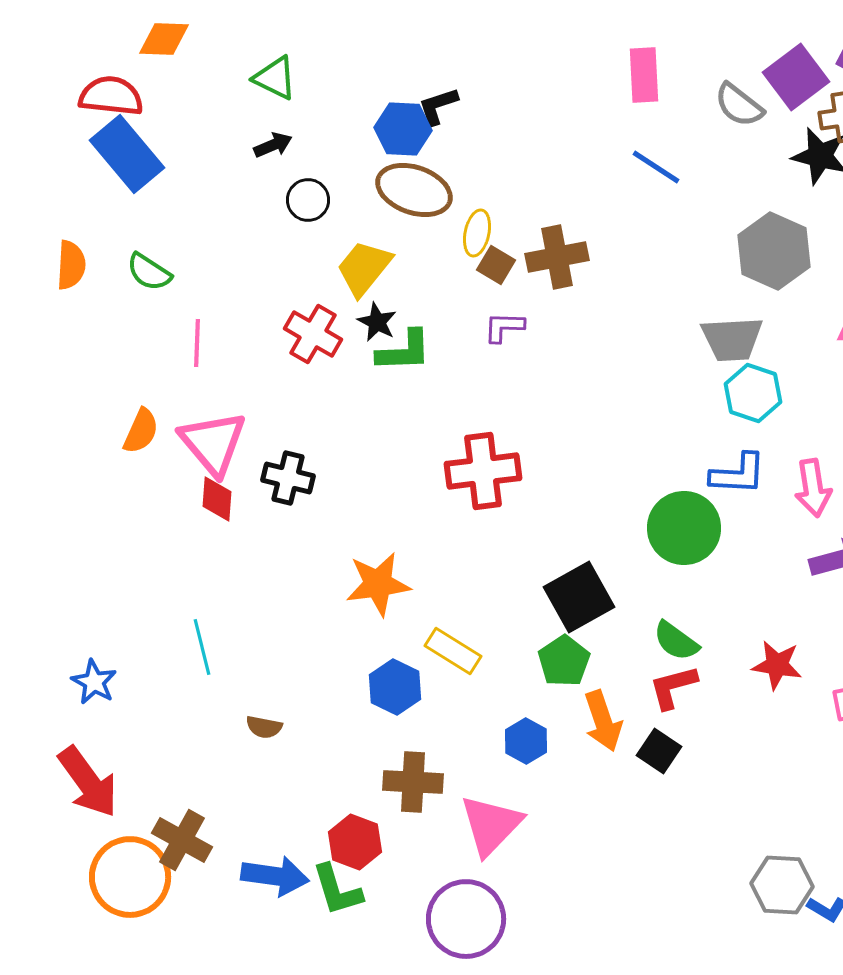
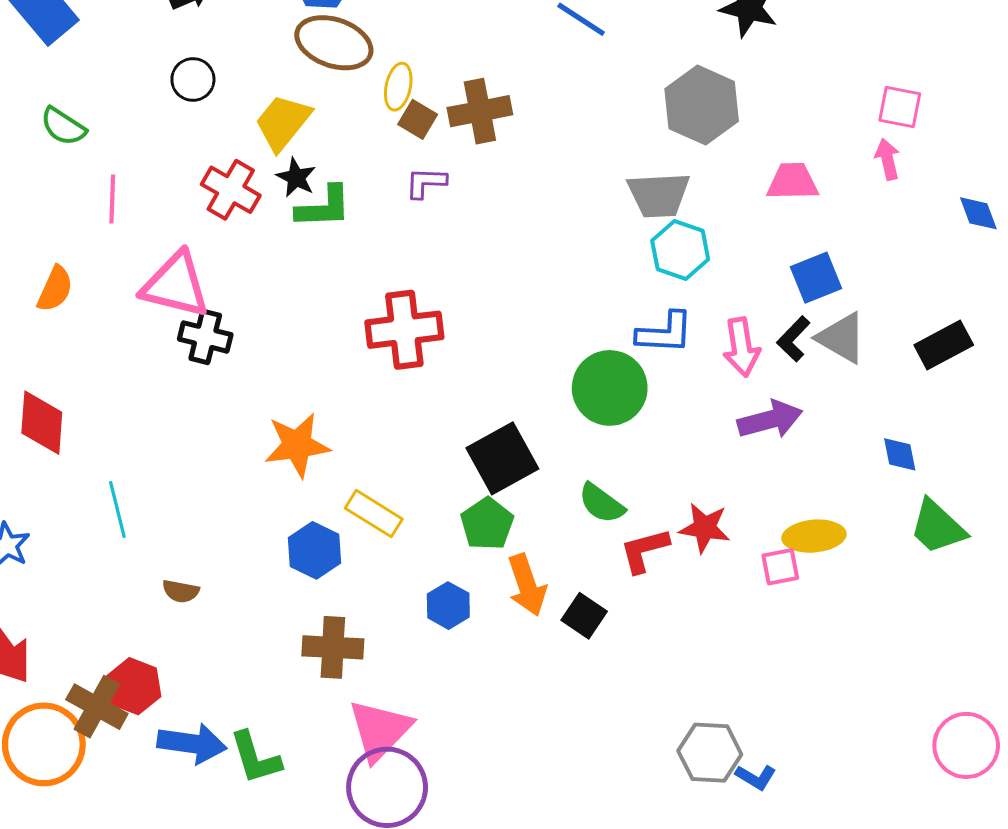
black circle: (308, 200) -> (193, 79), moved
pink triangle: (213, 443) -> (176, 285), moved, turned -36
red diamond: (217, 499) -> (42, 423), moved, size x1.4
red L-shape: (673, 687) -> (644, 550), moved
pink triangle: (491, 825) -> (380, 730), moved
red hexagon: (355, 842) -> (134, 686), moved

